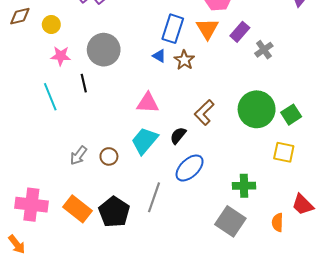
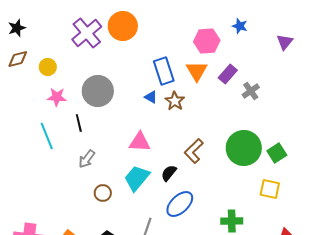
blue rectangle: (173, 29) -> (164, 71), turned -36
gray arrow: (79, 155) -> (87, 159), moved

